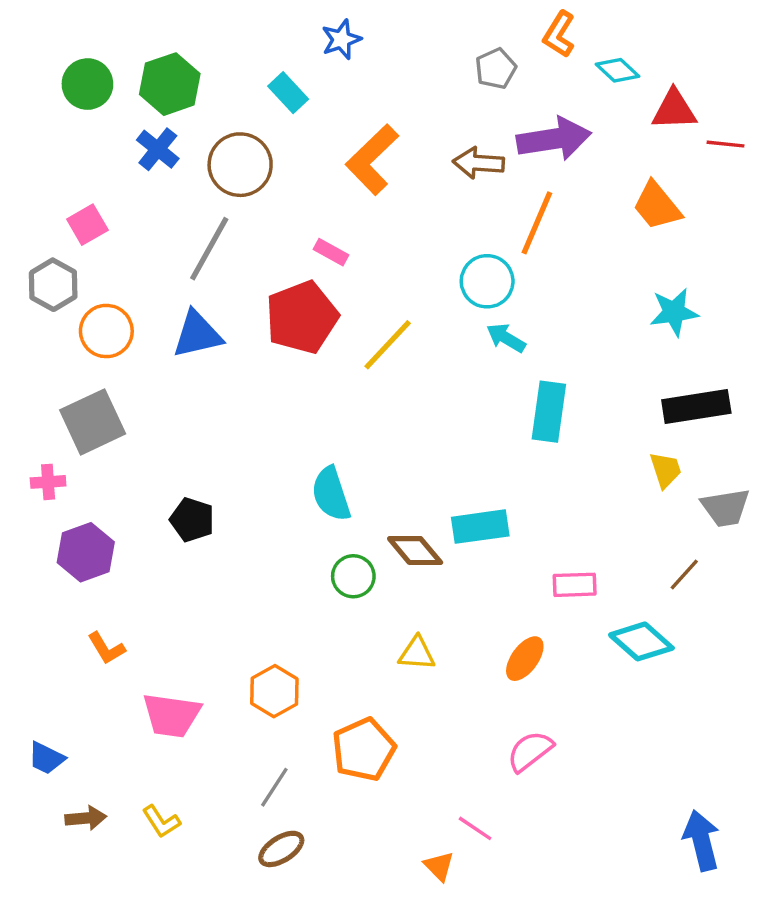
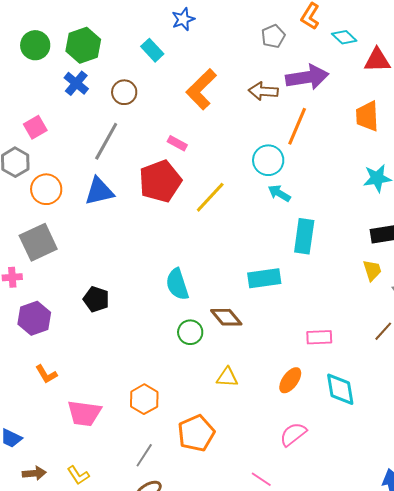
brown circle: (240, 165) -> (124, 92), size x0.7
orange trapezoid: (657, 206) -> (367, 116), turned 36
cyan rectangle: (480, 527) -> (264, 278), moved
cyan diamond: (641, 641) -> (340, 389), moved, turned 39

